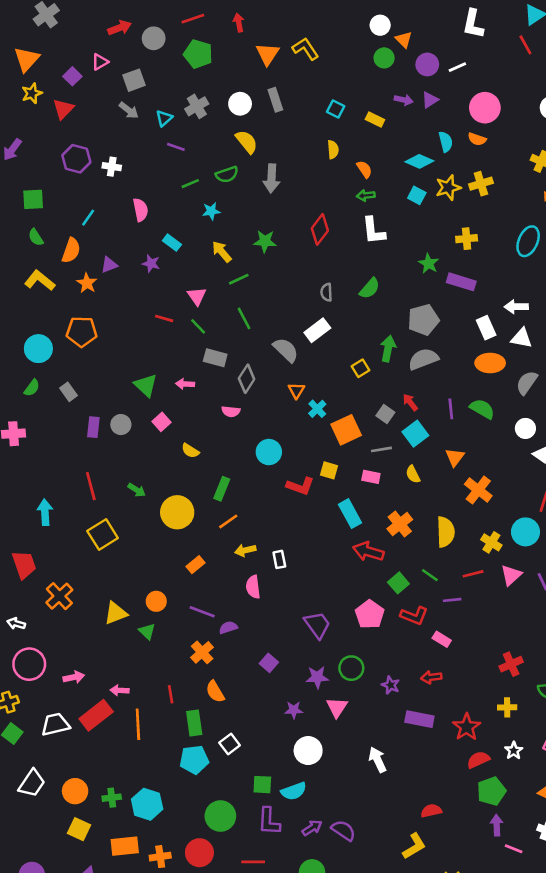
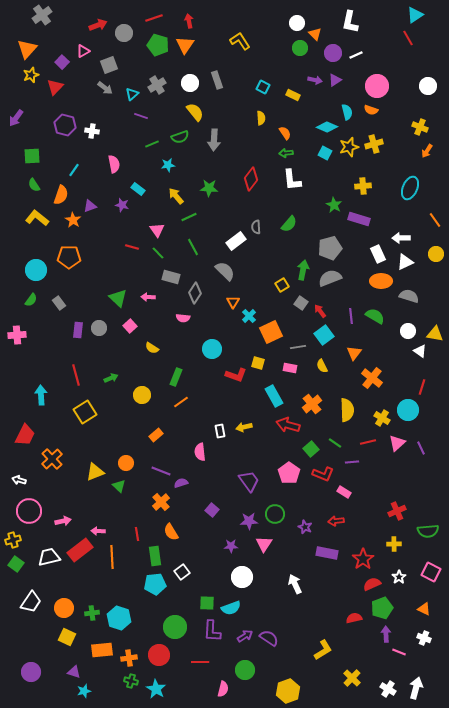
white L-shape: (473, 24) -> (350, 22), moved
orange triangle: (268, 54) -> (185, 45), moved
white rectangle: (317, 330) -> (236, 241), moved
white triangle: (522, 338) -> (405, 262), turned -36
gray semicircle: (527, 383) -> (409, 296), turned 72
gray square: (385, 414) -> (301, 303), moved
green arrow: (137, 490) -> (111, 378), turned -56
yellow circle: (177, 512) -> (142, 395), size x0.7
yellow arrow: (245, 550) -> (244, 427), moved
red trapezoid: (24, 565) -> (25, 435), turned 45
red semicircle: (431, 811) -> (354, 618), moved

